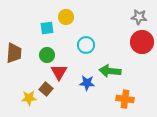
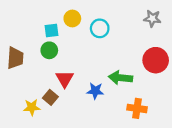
red circle: (142, 42) -> (156, 60), moved
cyan circle: (86, 45) -> (100, 28), moved
green circle: (47, 55) -> (49, 50), moved

